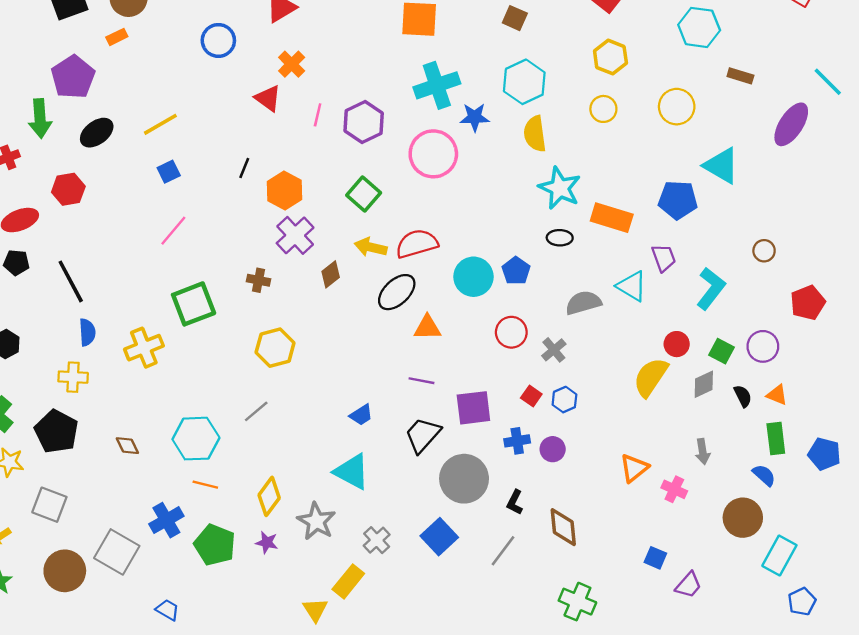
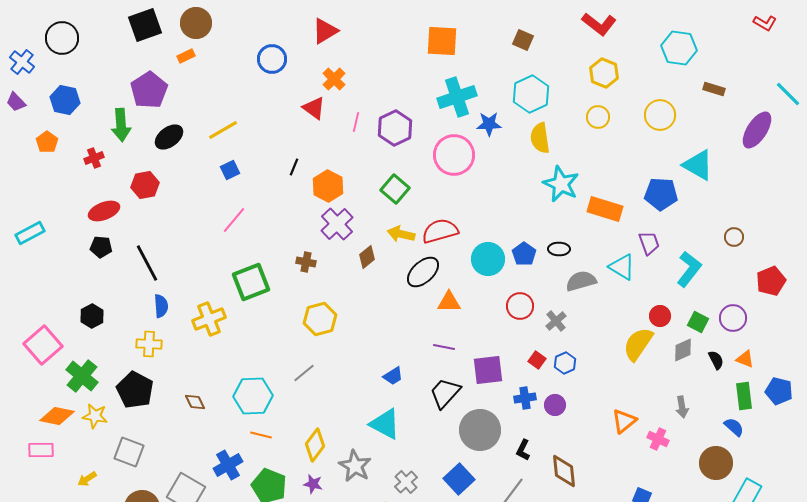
black ellipse: (560, 238) -> (559, 249), moved
blue pentagon: (824, 454) -> (779, 391), moved

